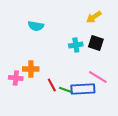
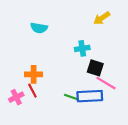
black square: (96, 43) -> (95, 68), moved
pink cross: (16, 78) -> (16, 97), moved, turned -32
red line: (52, 85) -> (32, 91), moved

